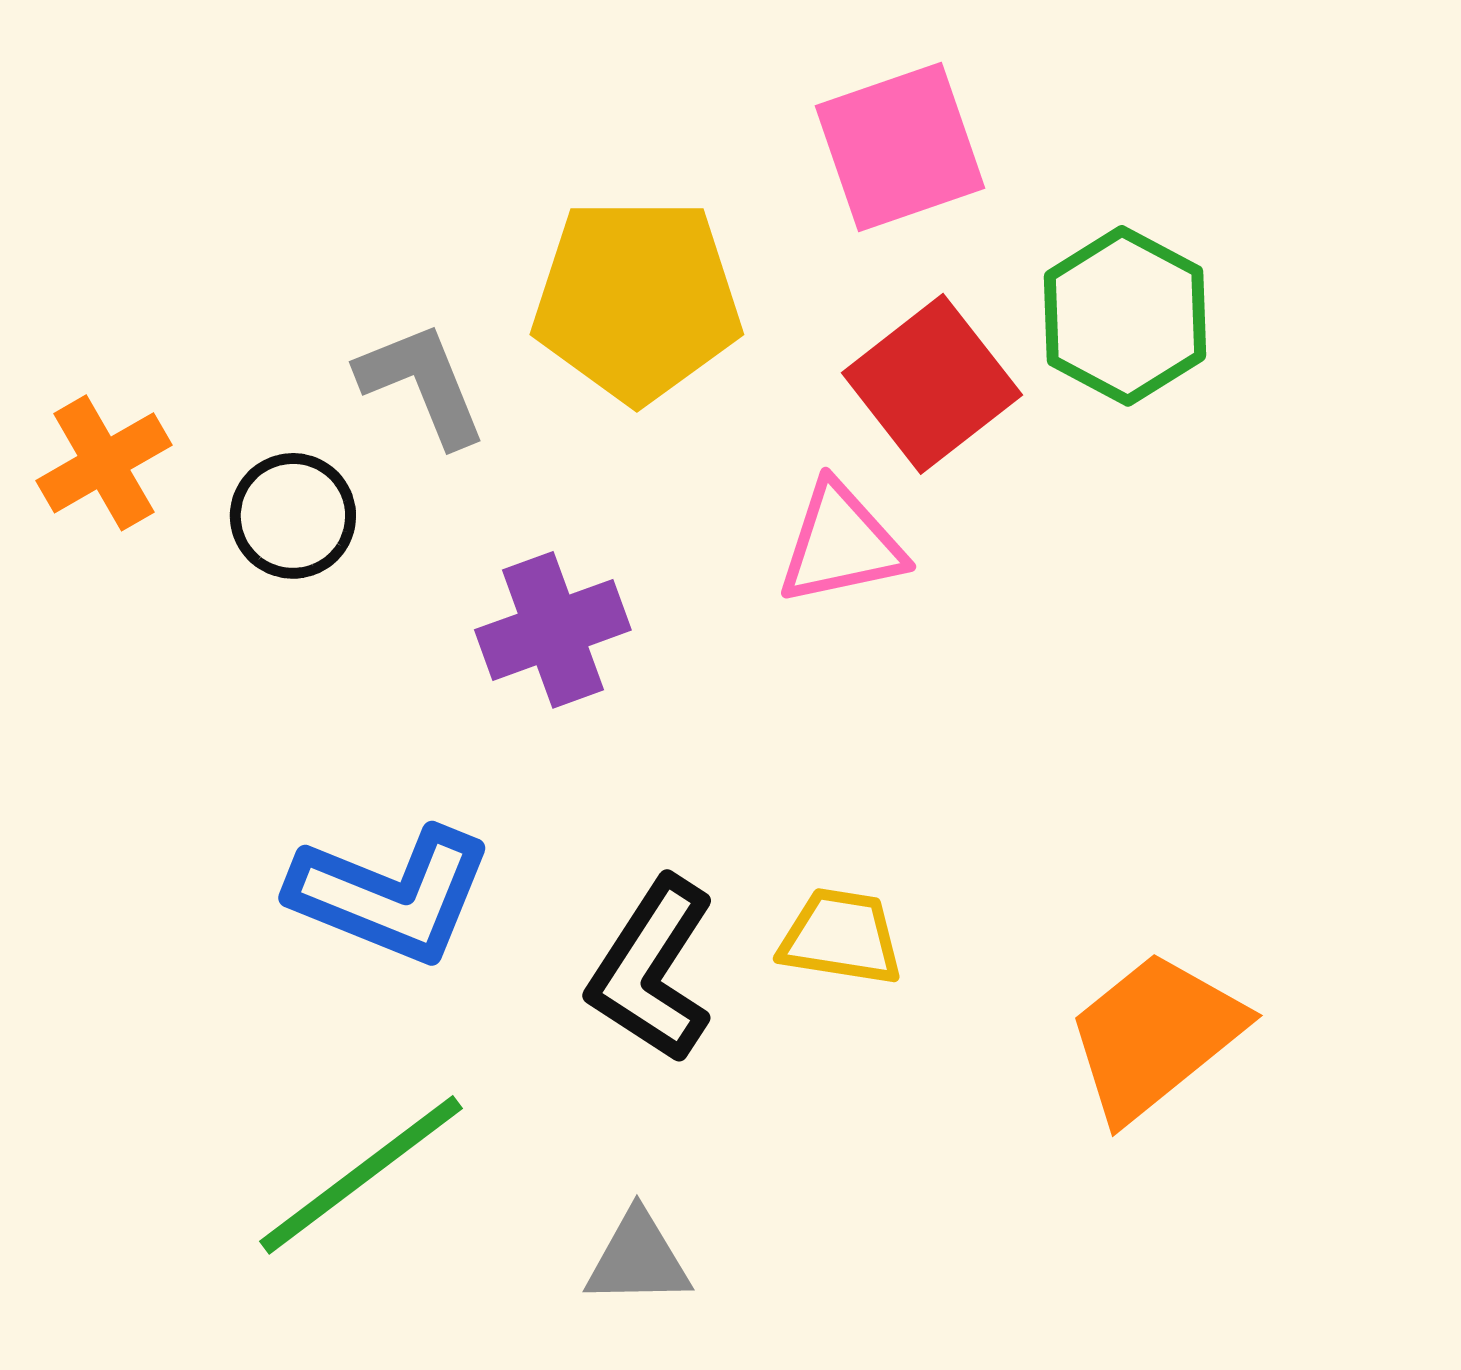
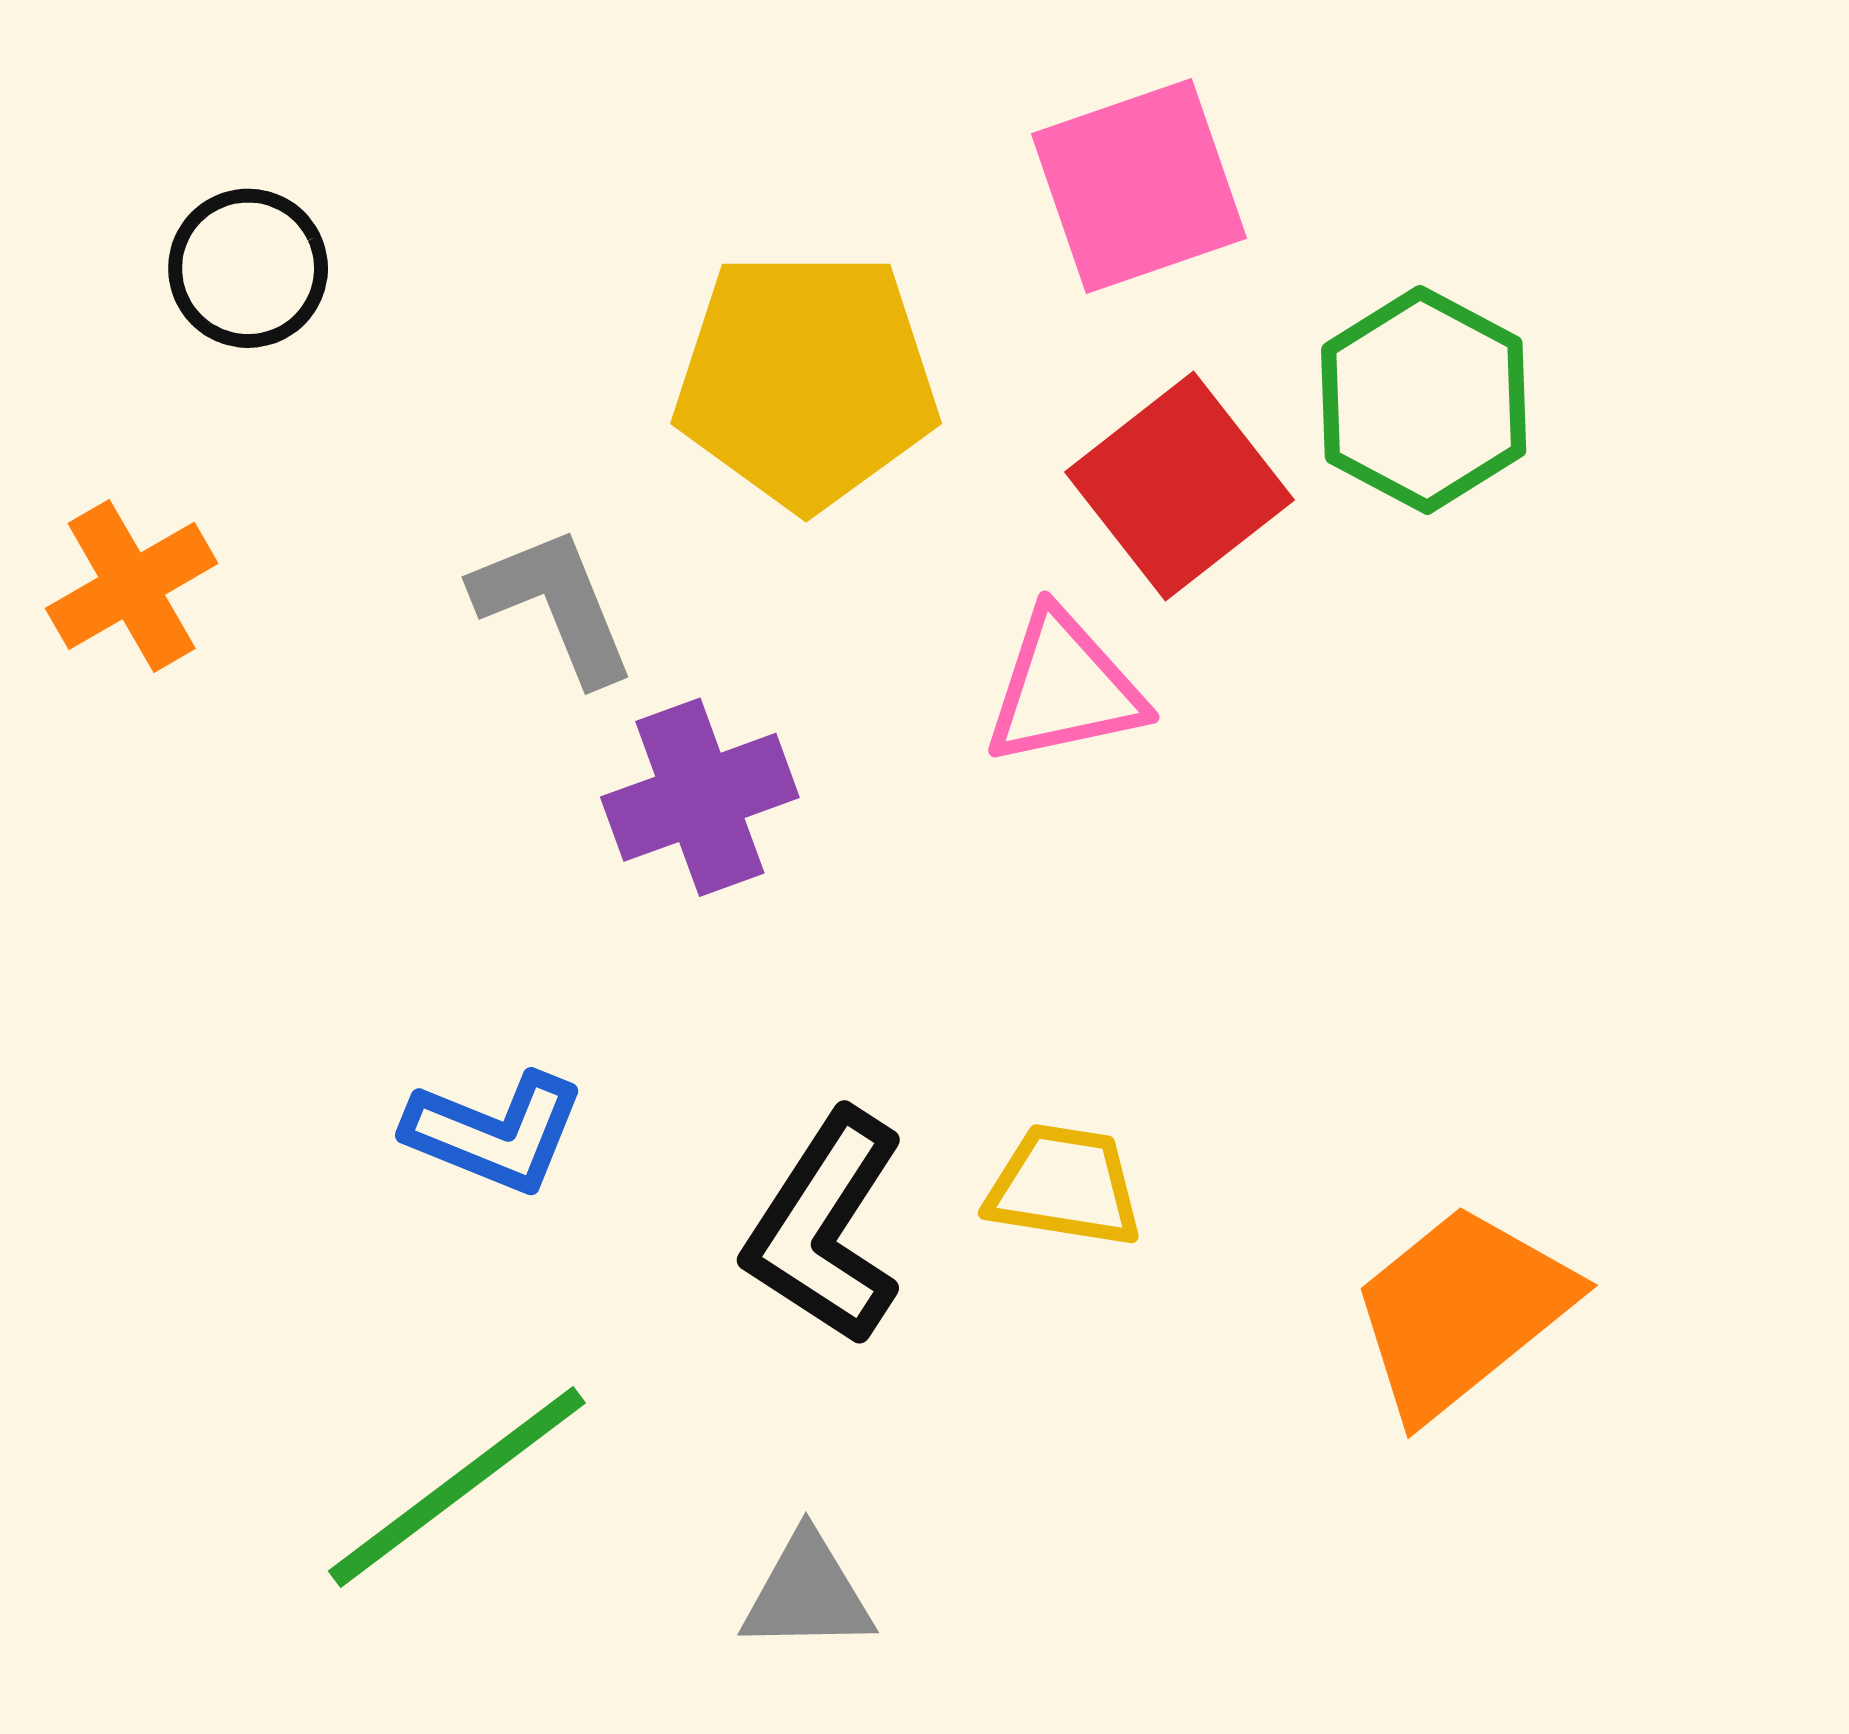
gray L-shape: (422, 384) -> (554, 605), moved
black circle: (293, 516) -> (248, 268), moved
blue L-shape: (391, 895) -> (495, 1133), size x0.7

